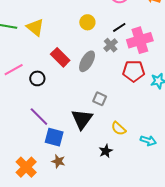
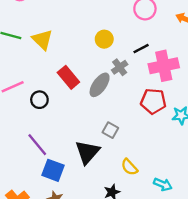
gray cross: (111, 45) -> (120, 67), moved

